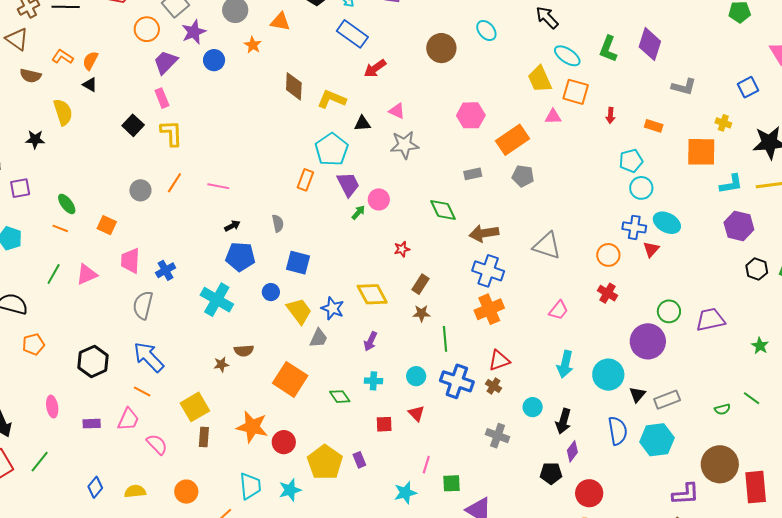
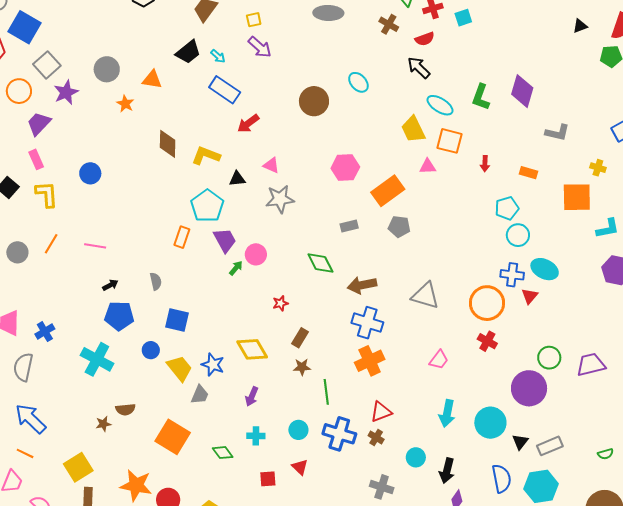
blue circle: (214, 60) -> (90, 173), moved
orange circle: (608, 255) -> (487, 303), size x1.5

